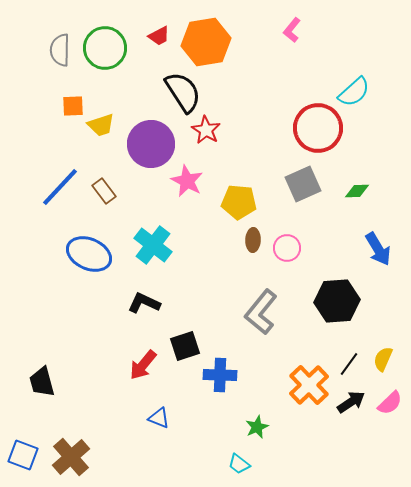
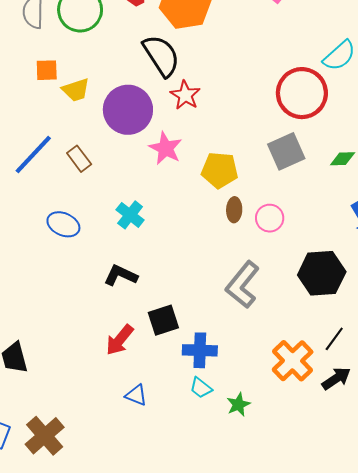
cyan cross: (153, 245) -> (130, 215), size x0.7
blue ellipse: (89, 254) -> (63, 224), size x0.7
cyan trapezoid: (239, 464) -> (201, 388), moved

